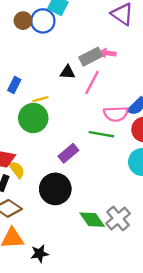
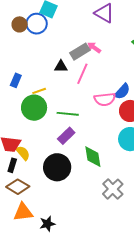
pink arrow: (108, 53) -> (94, 47), turned 32
green line: (101, 134) -> (68, 114), moved
green diamond: (92, 220) -> (93, 157), moved, turned 30

